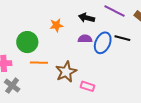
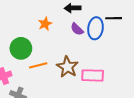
purple semicircle: (85, 39) -> (77, 29), turned -120
pink rectangle: (88, 86) -> (93, 75), size x1.5

